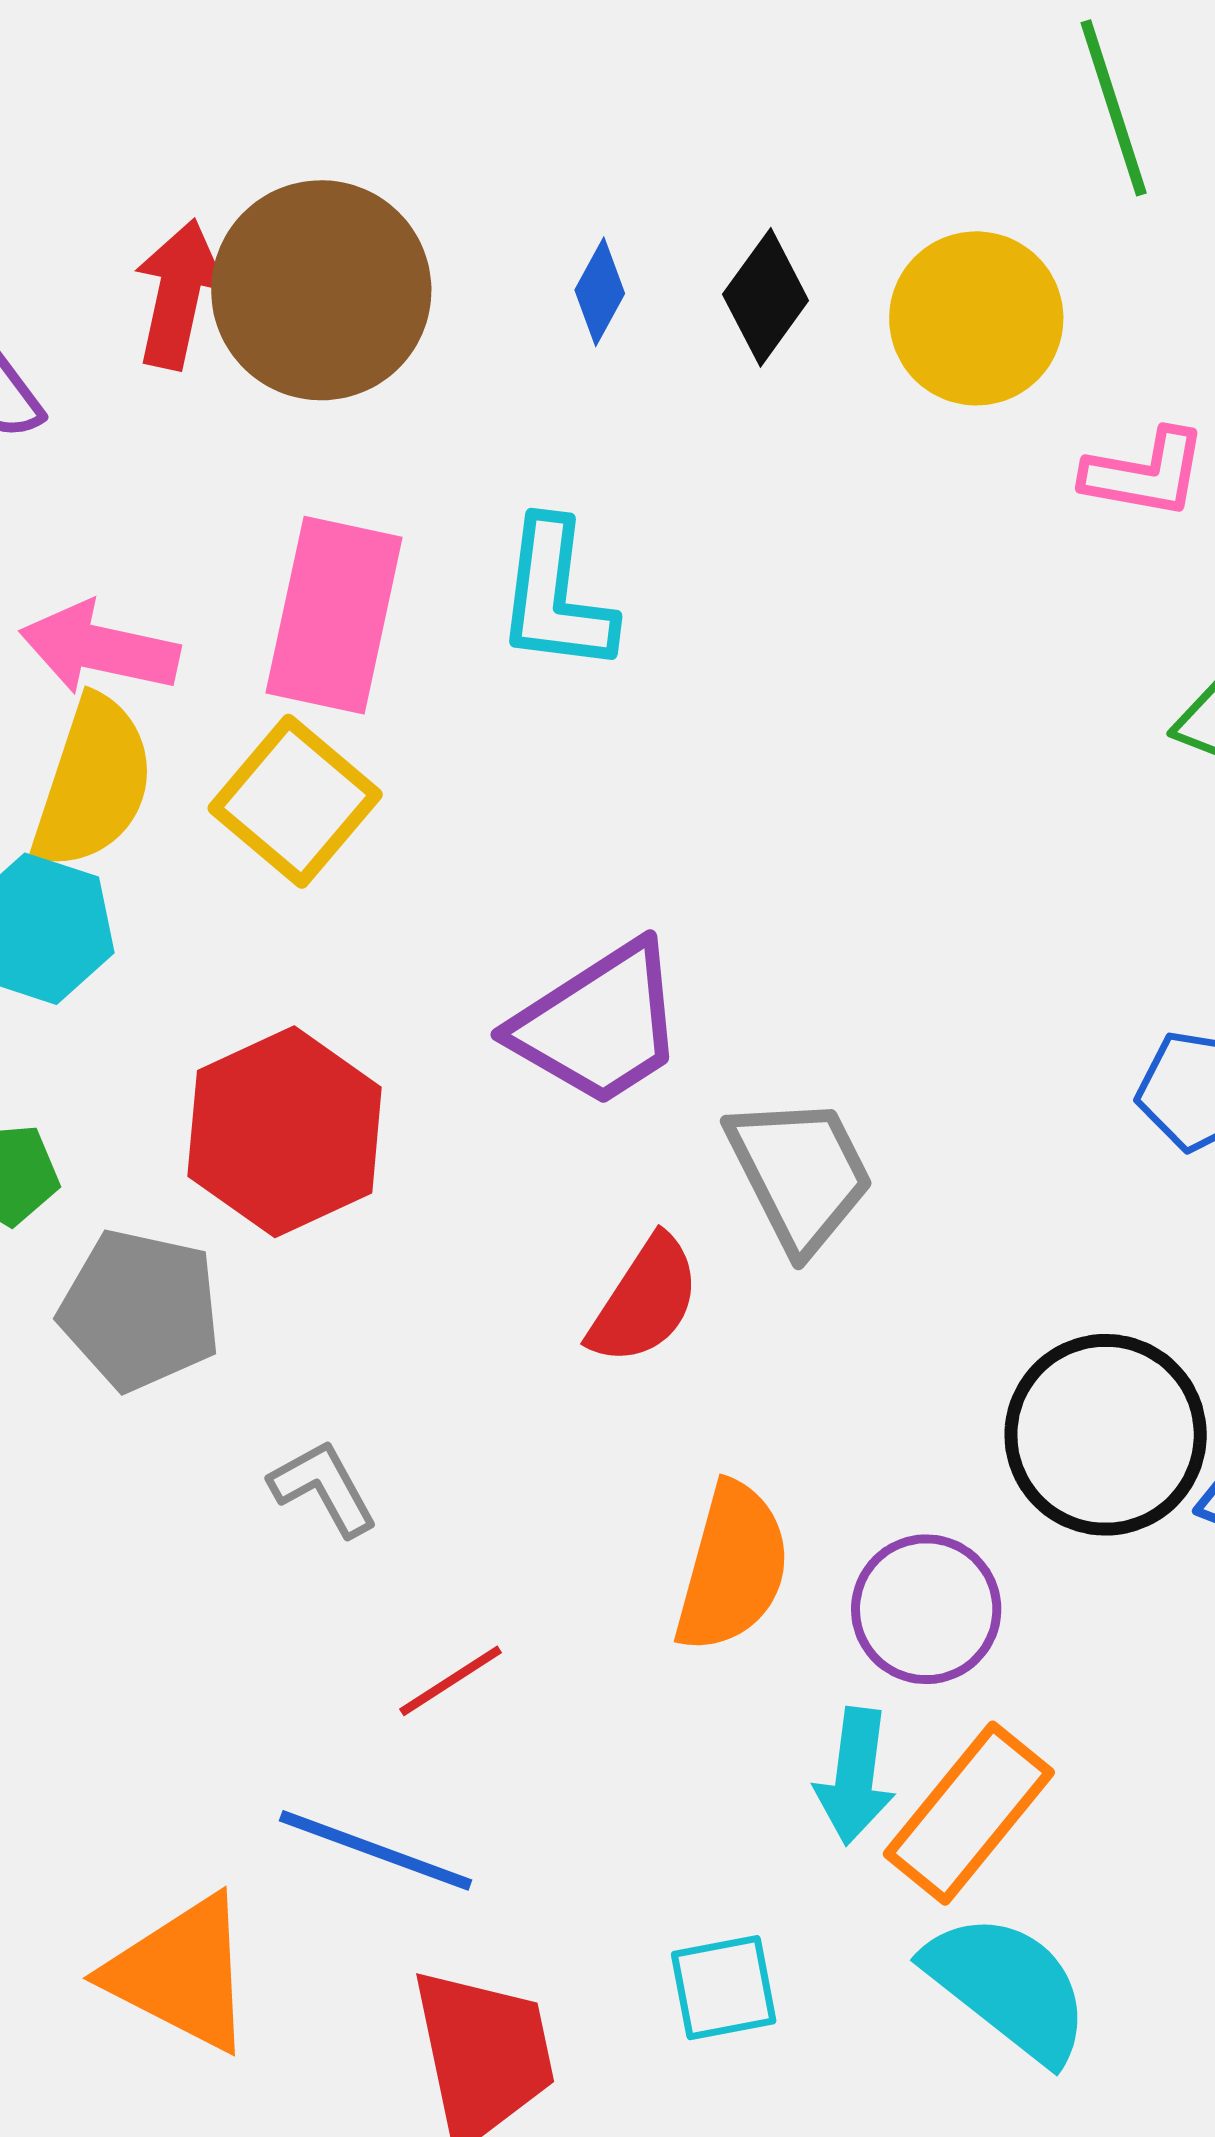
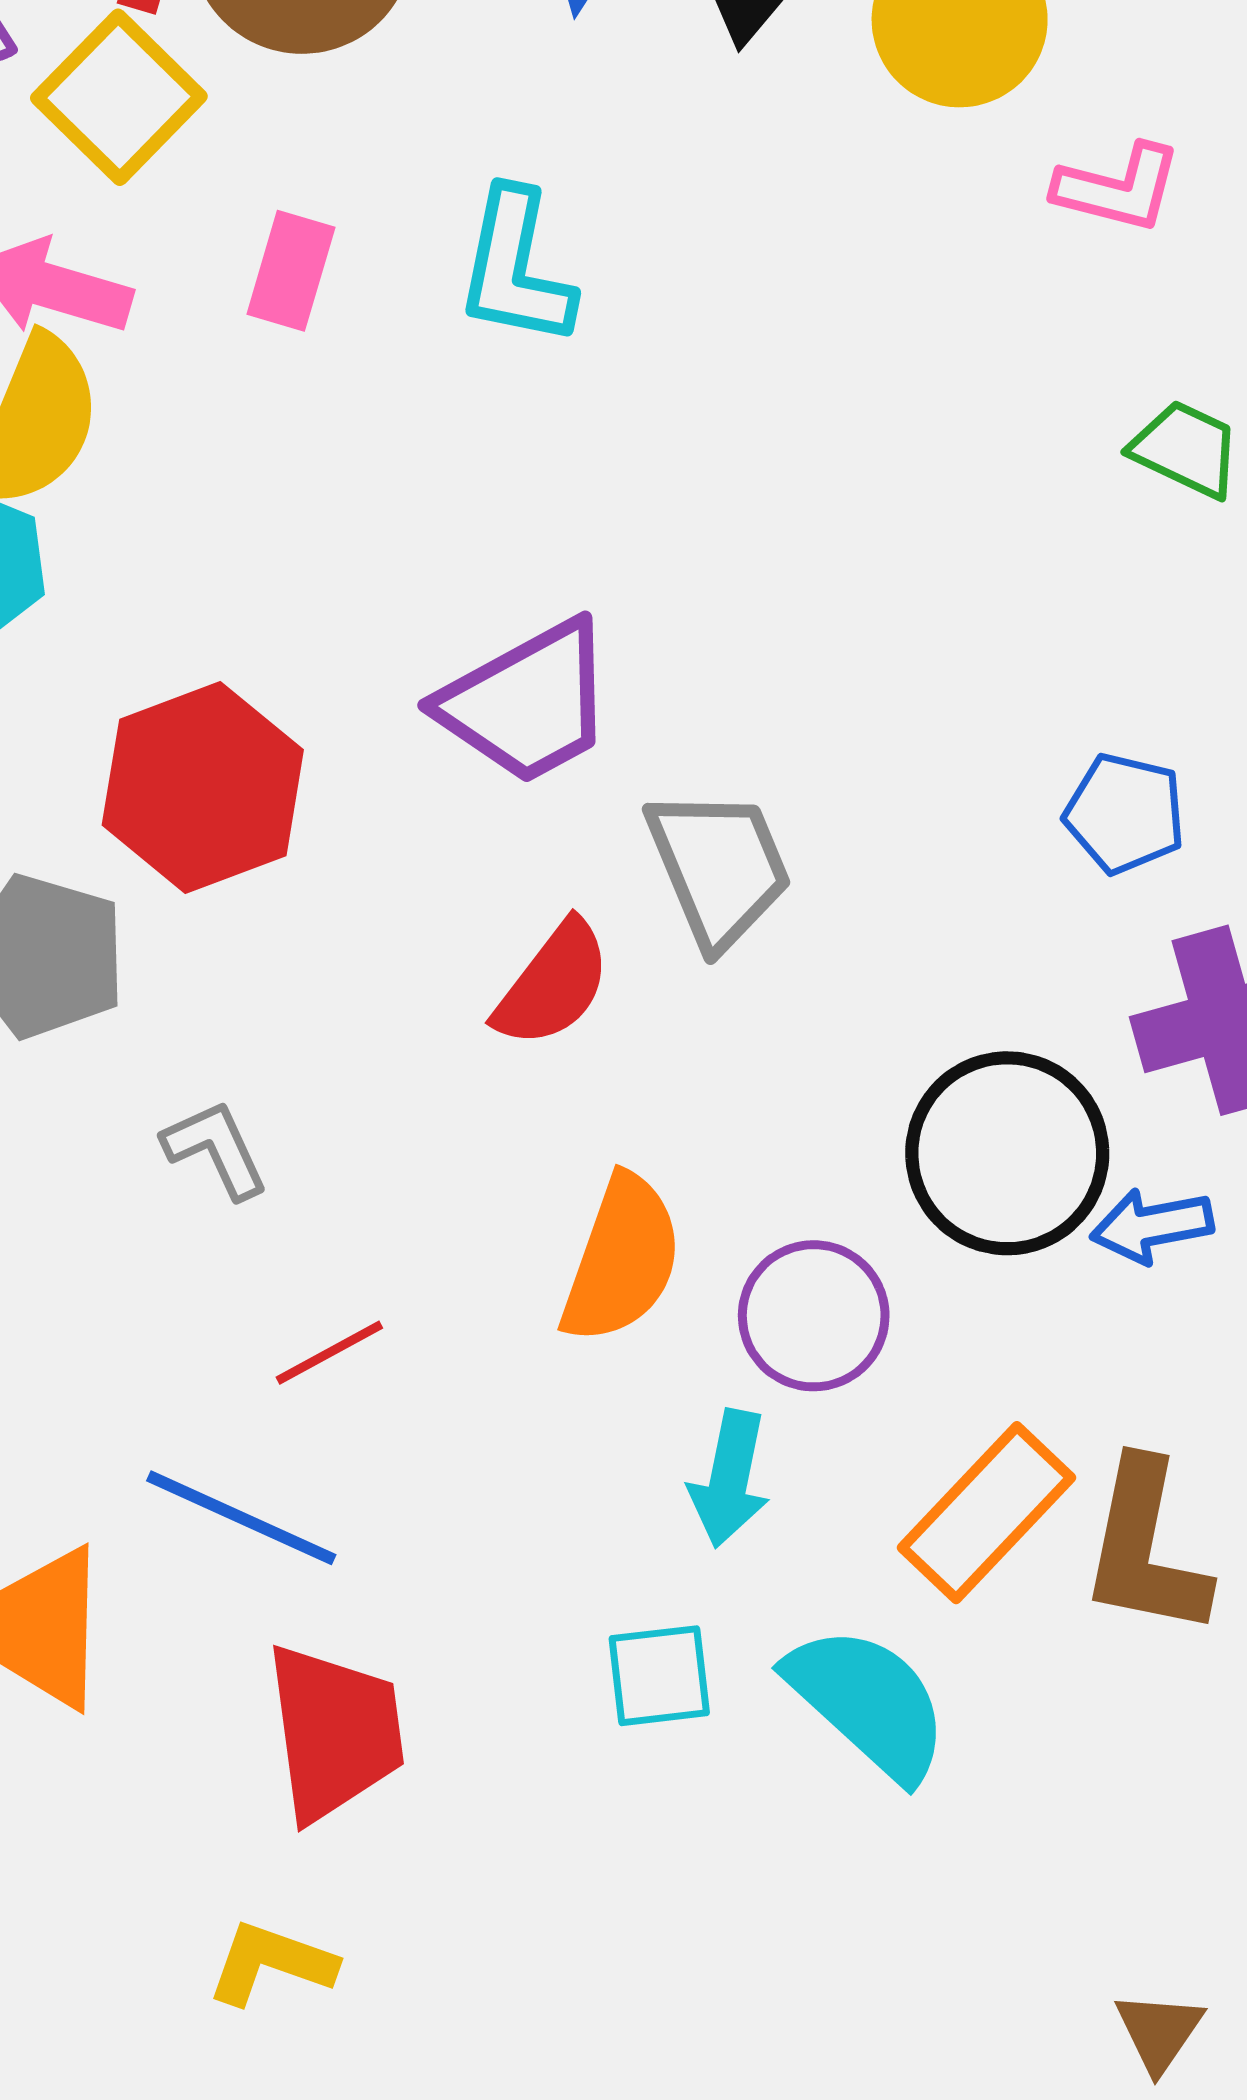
pink rectangle: (334, 615) -> (291, 271), size x0.6
yellow square: (295, 801) -> (119, 97), moved
orange rectangle: (969, 1813) -> (987, 1513), moved
cyan square: (724, 1988) -> (659, 1676), moved

